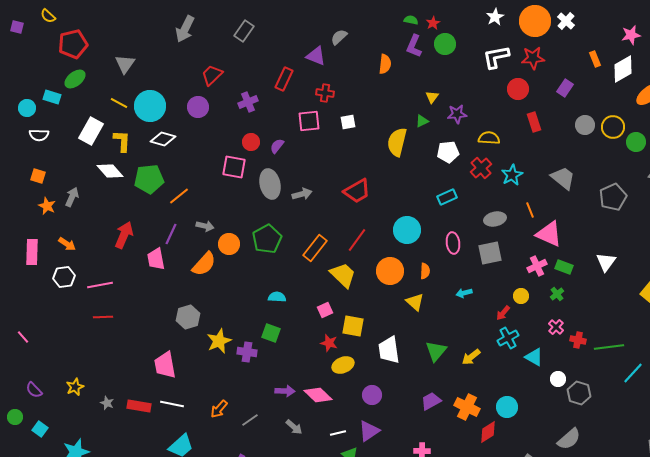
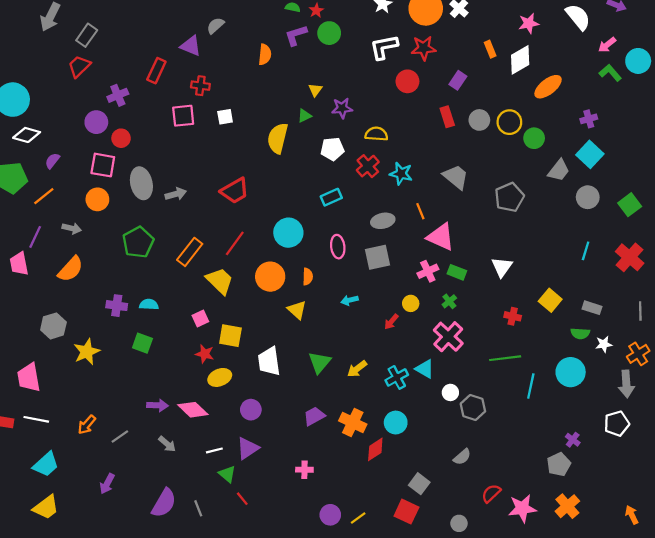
gray rectangle: (244, 31) -> (87, 35), moved
purple L-shape: (414, 46) -> (296, 35), turned 50
purple circle: (198, 107) -> (96, 122), moved
red rectangle: (534, 122) -> (447, 117), moved
purple semicircle: (277, 146) -> (52, 161), moved
cyan star: (512, 175) -> (401, 174), turned -30
orange circle: (229, 244) -> (97, 199), moved
pink cross: (556, 327) -> (448, 337), size x1.8
cyan cross: (508, 338) -> (397, 377), moved
red cross: (578, 340) -> (513, 316), moved
purple cross: (247, 352) -> (117, 306), moved
cyan line: (633, 373) -> (531, 386), turned -30
gray semicircle: (569, 439) -> (462, 457), size x0.7

